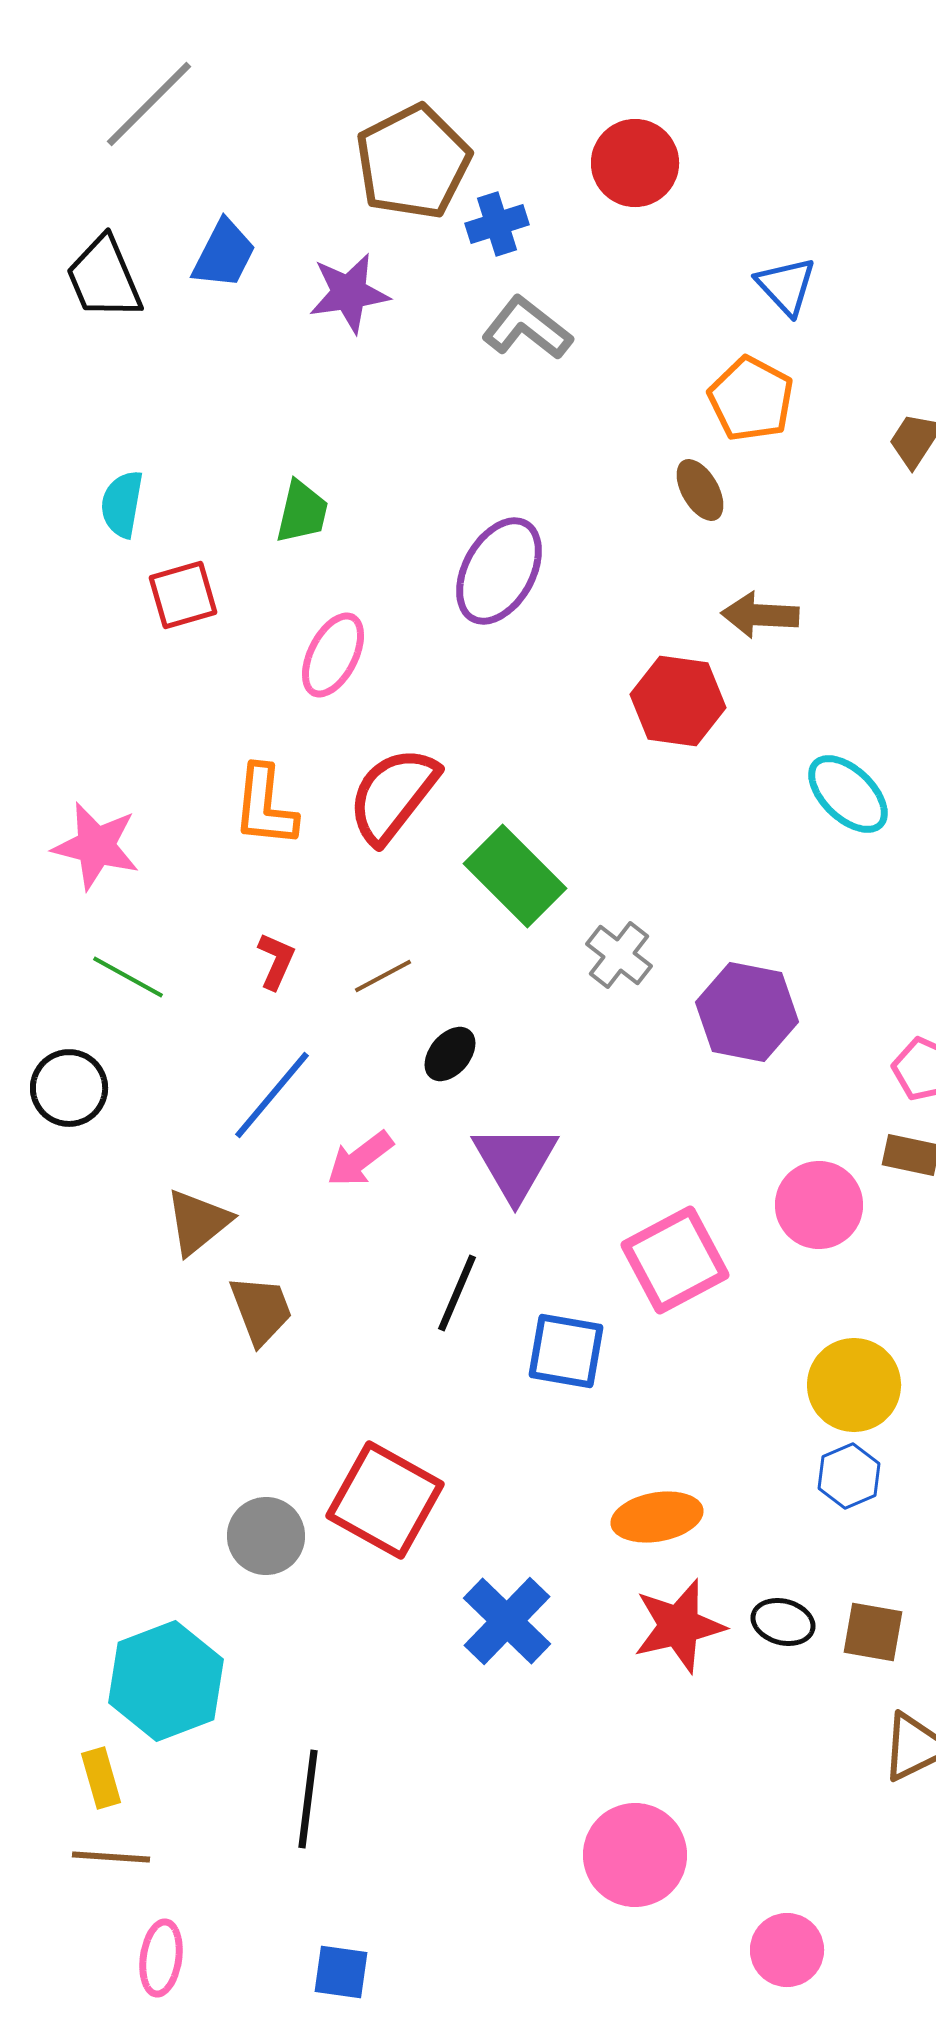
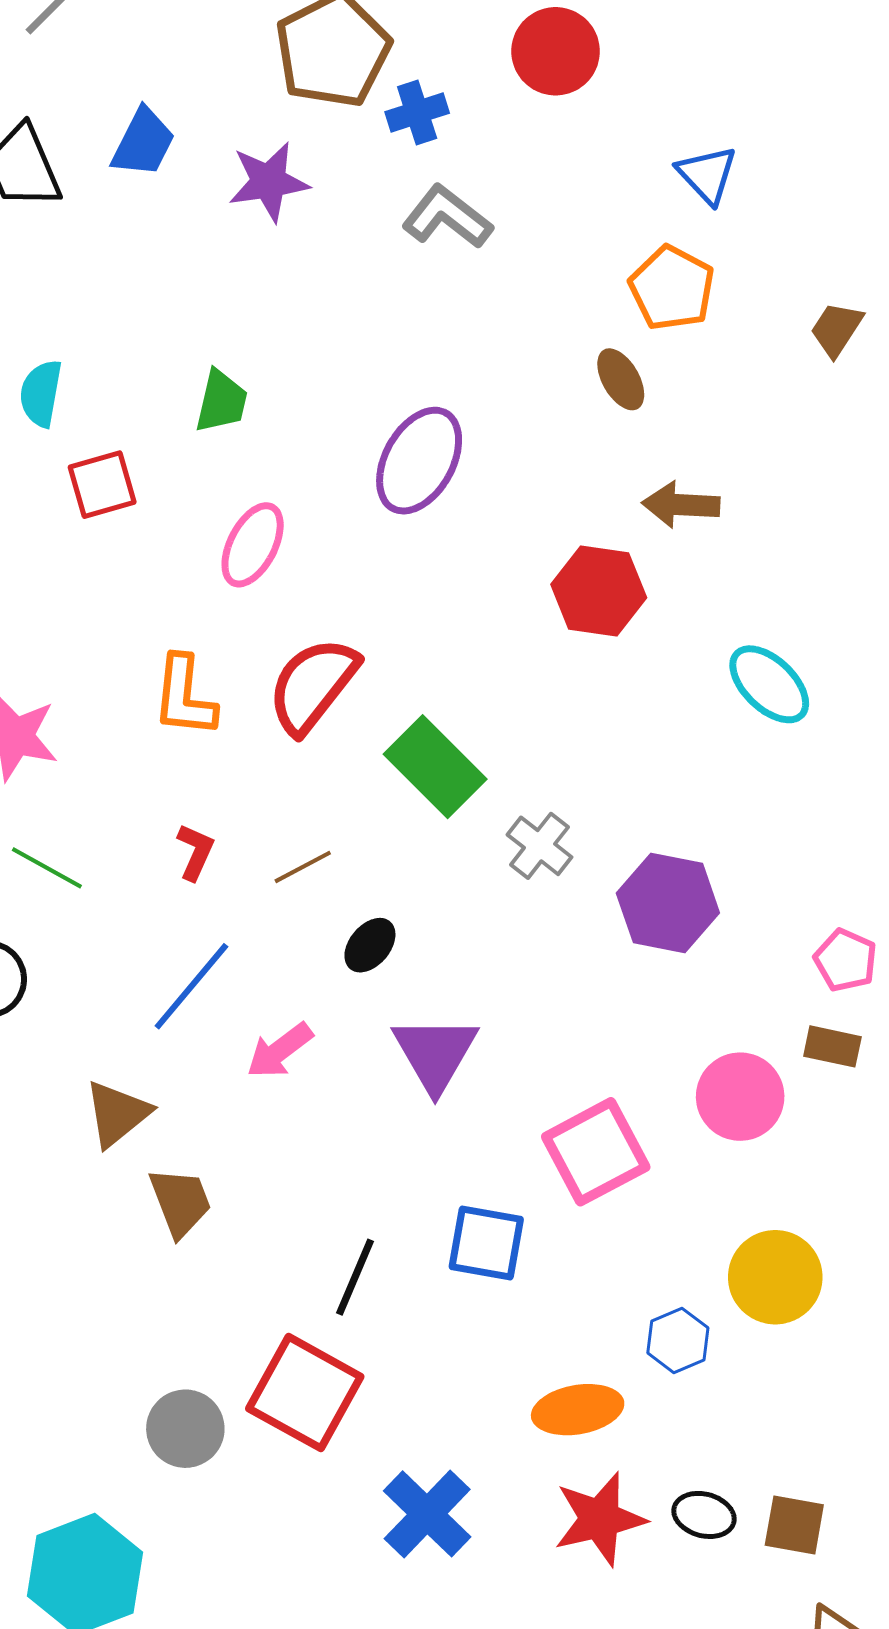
black line: (457, 1293) -> (355, 1277), moved
blue hexagon: (849, 1476) -> (678, 1340), moved

